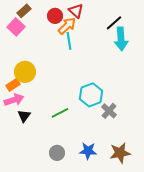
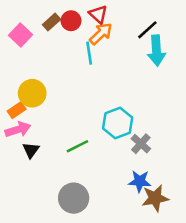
brown rectangle: (24, 11) -> (52, 22), moved
orange arrow: (67, 26) -> (101, 34), moved
blue star: (88, 151) -> (140, 181), moved
gray circle: (57, 153) -> (74, 198), size x1.5

